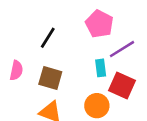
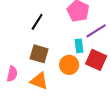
pink semicircle: (16, 70) -> (12, 74), moved
orange circle: (97, 106) -> (69, 65), moved

